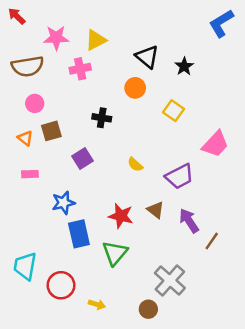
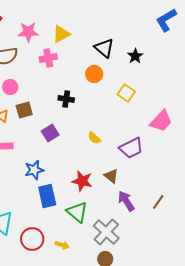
purple arrow: (189, 221) -> (126, 201), moved
green triangle: (115, 253) -> (77, 212), turned -30
gray cross: (170, 280) -> (106, 232), moved
yellow arrow: (97, 304) -> (62, 245), moved

